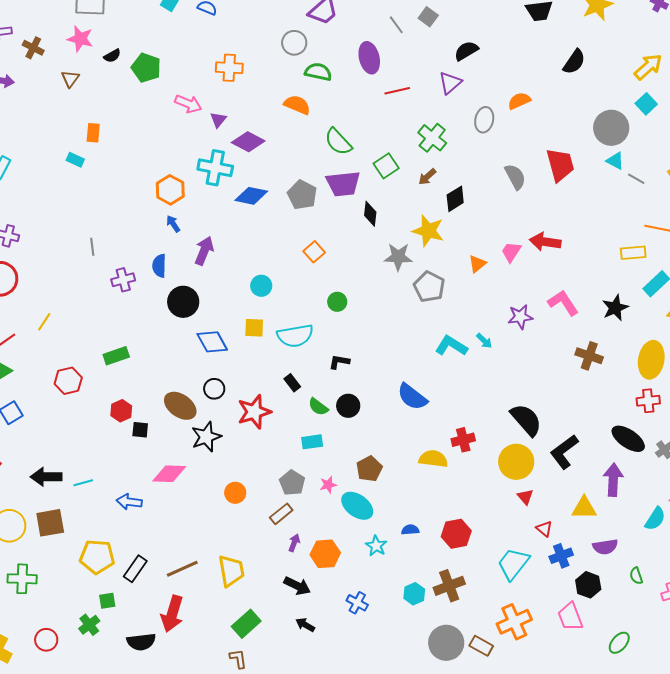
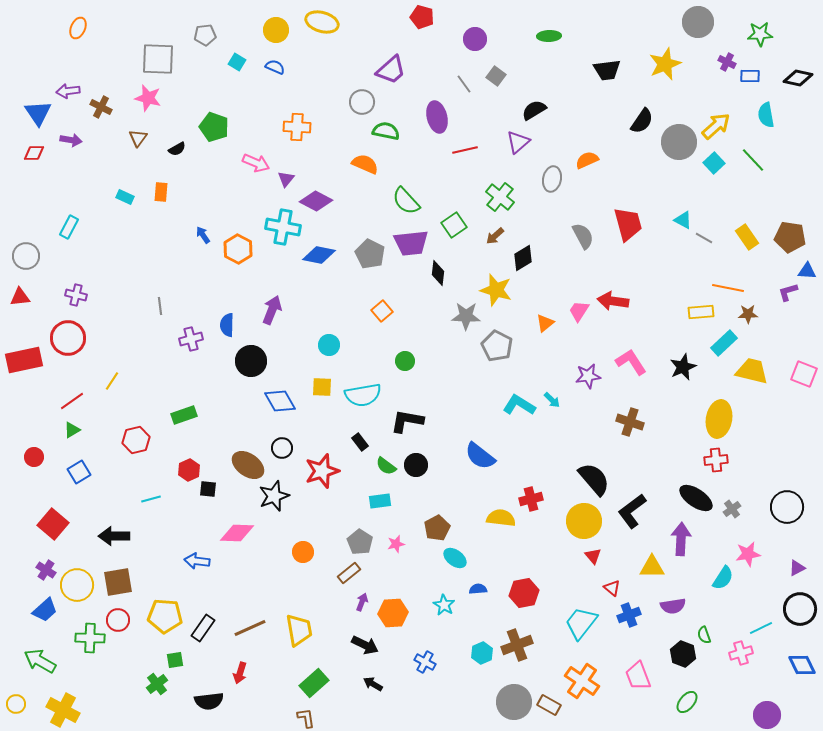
black semicircle: (112, 56) -> (177, 149), moved
gray circle: (611, 128) -> (679, 142), moved
cyan rectangle: (75, 160) -> (125, 197), moved
blue arrow: (173, 224) -> (203, 235), moved
brown cross: (589, 356) -> (630, 422), moved
black L-shape: (339, 362) -> (407, 421), size x1.6
cyan line: (83, 483) -> (151, 499), moved
cyan ellipse: (357, 506) -> (455, 558), moved, size x0.7
black hexagon: (588, 585) -> (683, 654), moved
red arrow: (172, 614) -> (240, 673), size x0.6
orange cross: (514, 622) -> (582, 681), turned -32
red circle: (46, 640) -> (118, 620), moved

